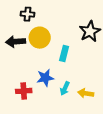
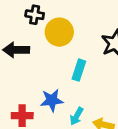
yellow circle: (40, 38) -> (59, 32), moved

